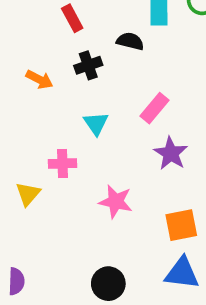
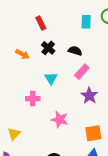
black semicircle: (130, 41) -> (75, 51), moved
black cross: (88, 65) -> (48, 48), turned -32
yellow triangle: (28, 194) -> (14, 134), moved

